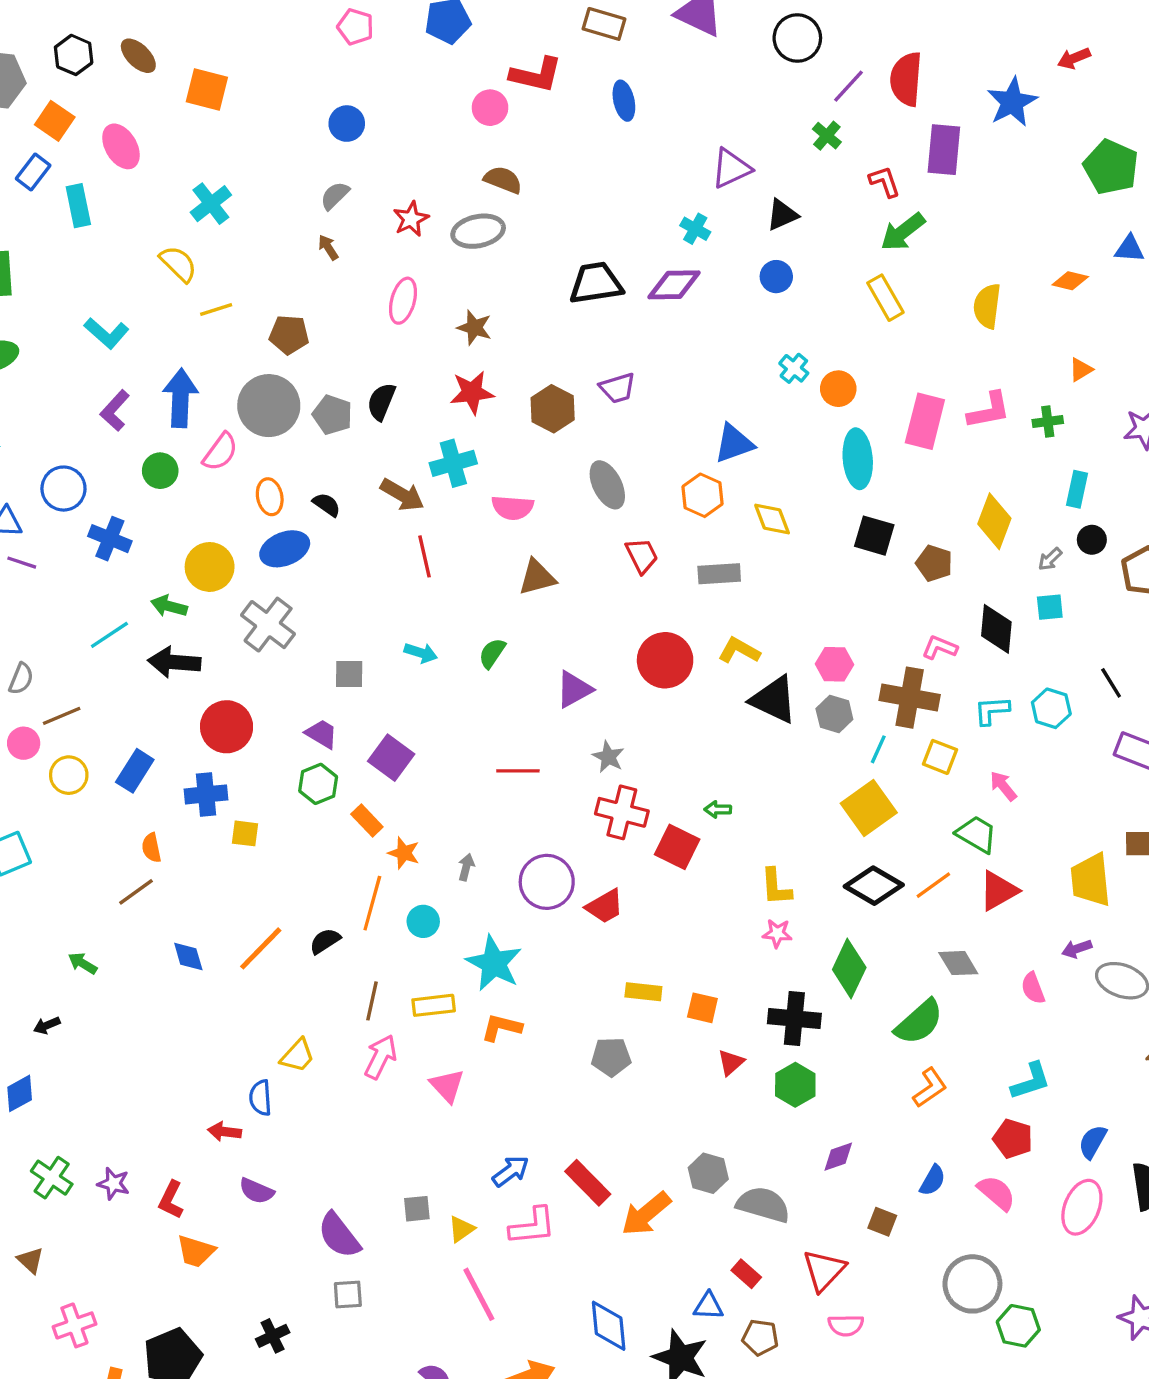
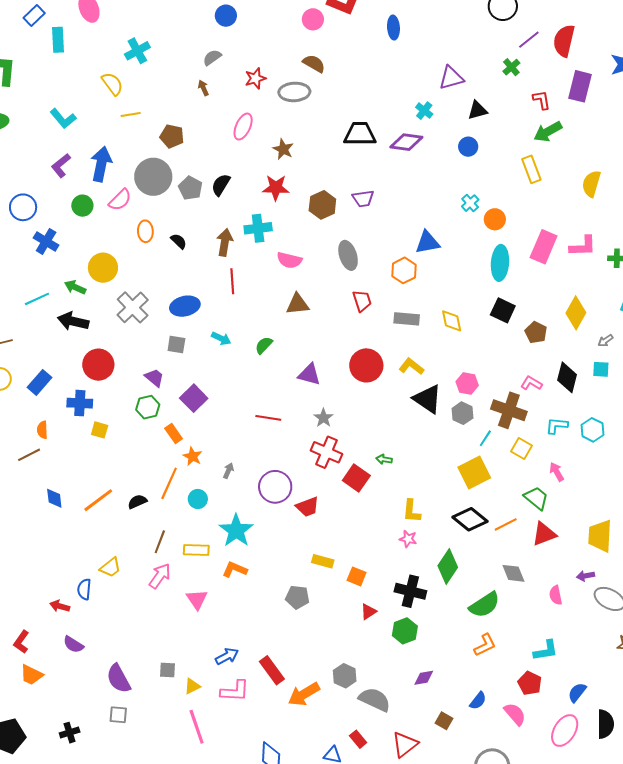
brown arrow: (402, 495) -> (225, 242), turned -120
yellow diamond: (772, 519) -> (452, 321), moved
blue ellipse: (285, 549) -> (185, 306), moved
purple triangle: (574, 689) -> (309, 374), turned 35

